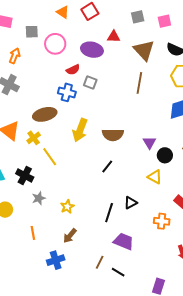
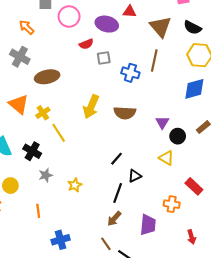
orange arrow: (15, 56) -> (27, 27), turned -70
gray square: (90, 83) -> (104, 58), turned -32
blue cross: (67, 92) -> (130, 73), moved
brown ellipse: (45, 114) -> (47, 77), moved
black line: (107, 167) -> (117, 159), moved
black triangle: (131, 203) -> (135, 176), moved
brown arrow: (70, 236) -> (114, 219), moved
purple trapezoid: (124, 241) -> (148, 225), moved, turned 70
brown line: (100, 262) -> (106, 244), turned -64

